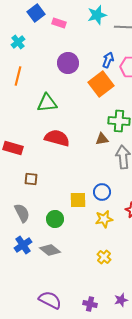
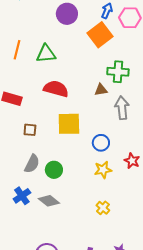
orange line: (18, 76) -> (17, 50), moved
yellow square: (78, 200) -> (69, 124), moved, size x1.4
gray semicircle: (22, 213) -> (32, 164), moved, turned 54

